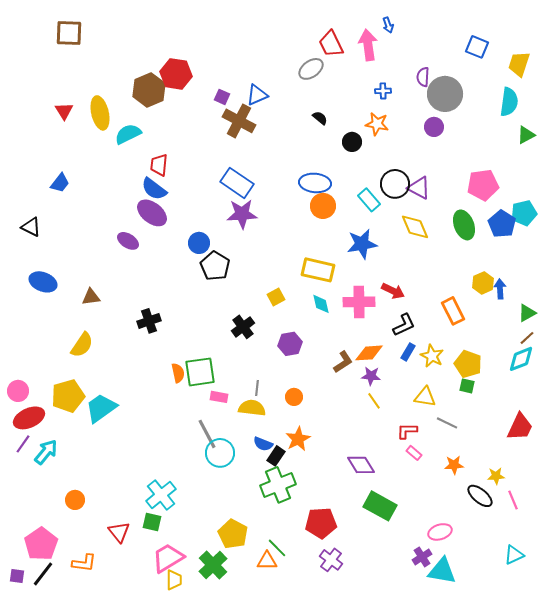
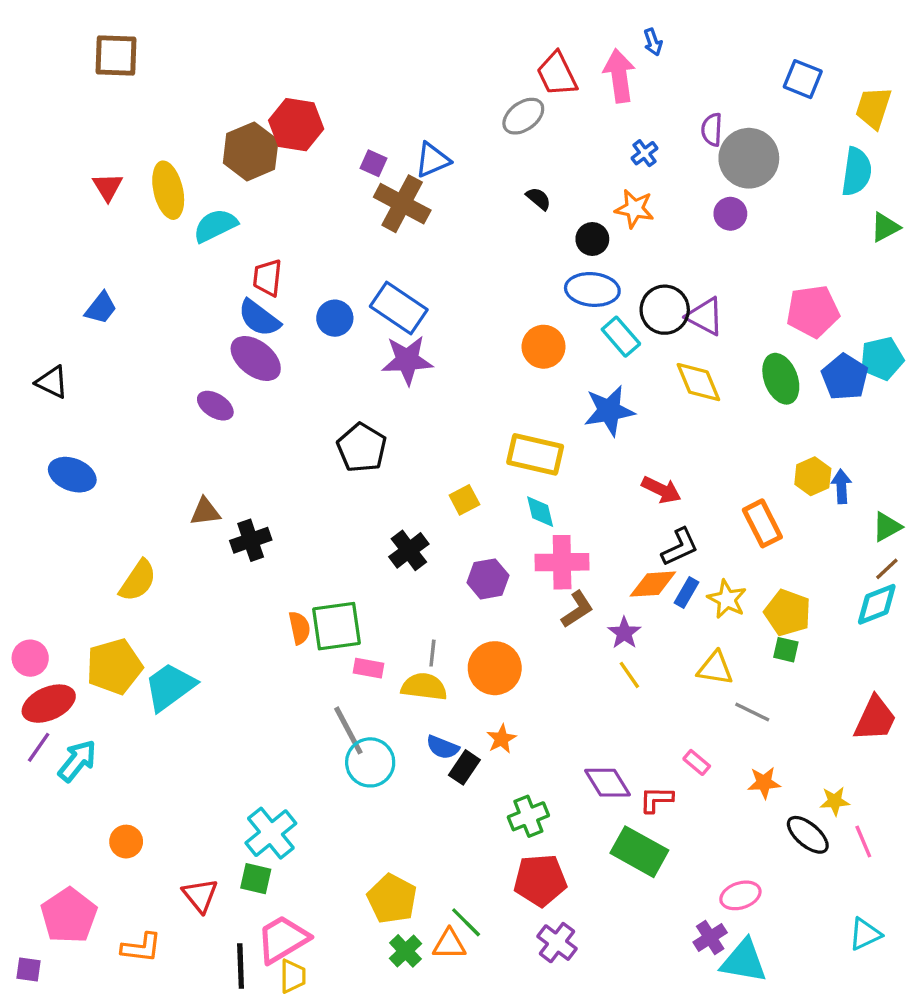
blue cross: (383, 91) -> (645, 153), turned -35
blue ellipse: (315, 183) -> (592, 289), moved
blue circle: (199, 243) -> (335, 318), moved
brown triangle: (91, 297) -> (205, 512), moved
pink cross: (359, 302) -> (562, 562), moved
orange diamond: (369, 353) -> (653, 584), moved
purple star: (371, 376) -> (624, 633), turned 30
orange circle: (294, 397) -> (495, 668), size x1.8
red L-shape: (407, 431) -> (656, 799), moved
orange star: (298, 439) -> (501, 739), size x0.7
green cross: (278, 485) -> (528, 816), moved, size x0.7
green cross: (213, 565) -> (406, 951), moved, size x0.7
black line: (43, 574) -> (241, 966), moved, turned -40

